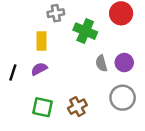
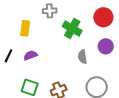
yellow rectangle: (41, 41) -> (25, 28), moved
purple circle: (124, 63) -> (106, 46), moved

